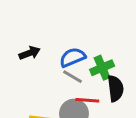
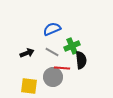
black arrow: (30, 53) -> (27, 53), moved
blue semicircle: (72, 57) -> (52, 29), moved

